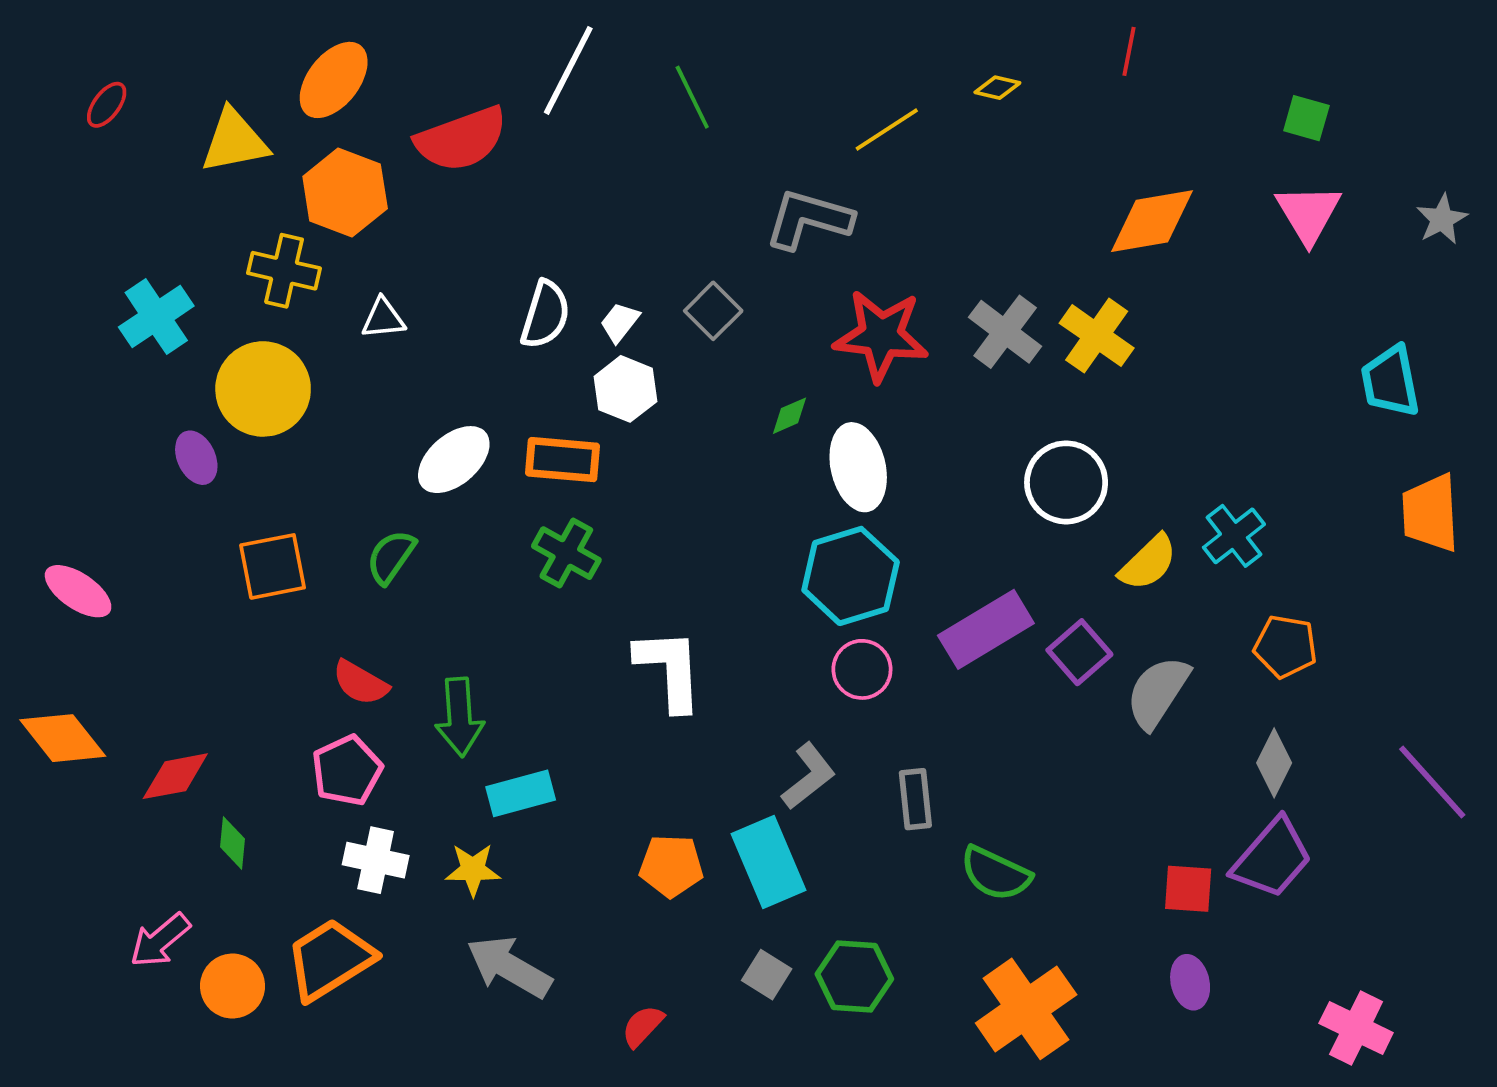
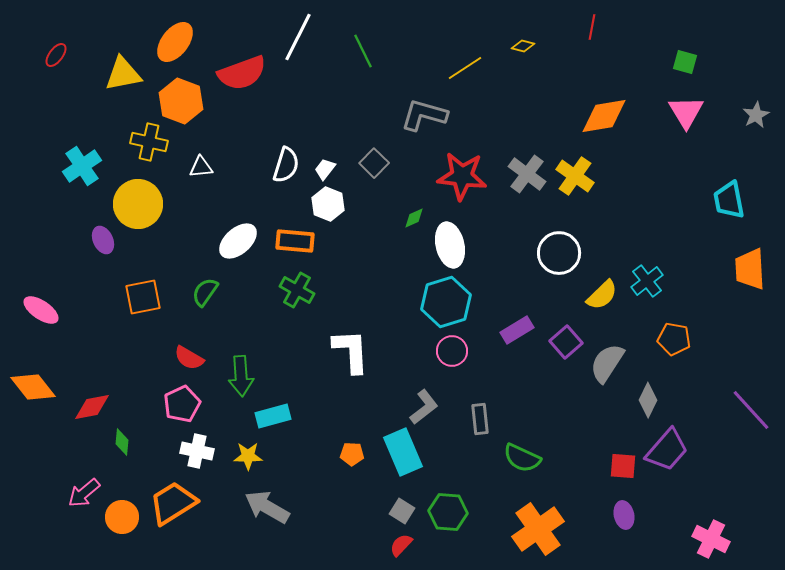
purple rectangle: (986, 629) -> (517, 330), size x0.7
gray diamond: (1274, 763) -> (648, 400), moved
orange pentagon: (671, 866) -> (352, 454), size x0.7
red semicircle: (643, 1026) -> (401, 545), moved

